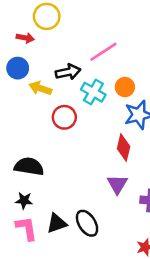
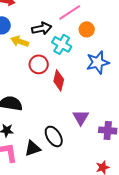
orange circle: (125, 87) -> (87, 29), moved
red diamond: (124, 148) -> (59, 80), moved
black ellipse: (87, 223) -> (54, 136), moved

